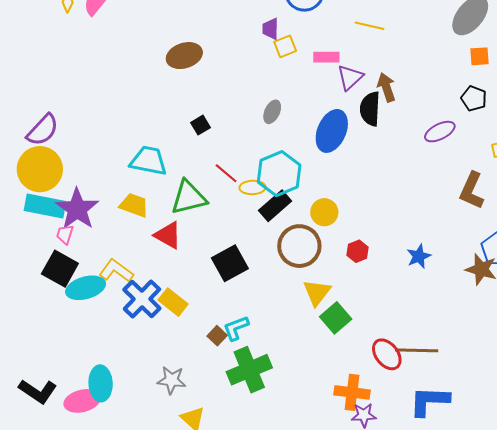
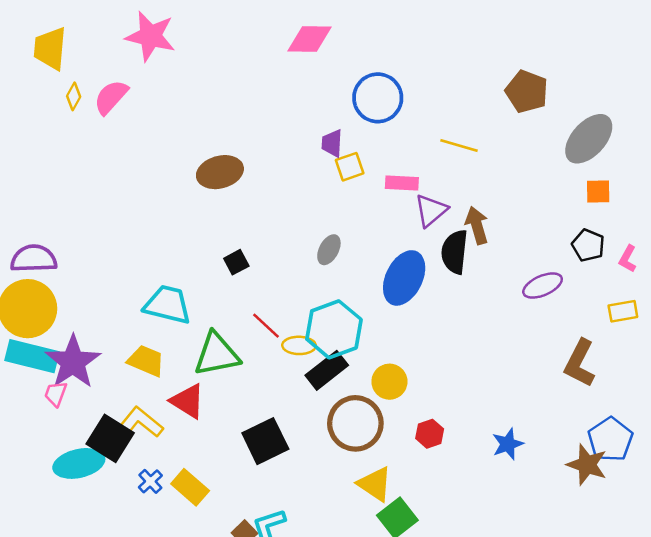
purple semicircle: (43, 130) -> (34, 259), turned -138
black square: (60, 269) -> (110, 438), moved
yellow L-shape: (116, 271) -> (141, 422), moved
yellow triangle: (317, 293) -> (375, 484), turned -36
blue cross: (142, 299) -> (150, 481), size x0.5

